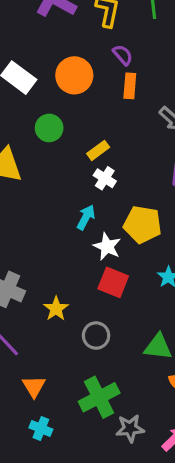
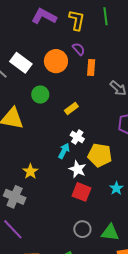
purple semicircle: (123, 55) -> (79, 49), moved
white cross: (105, 178) -> (77, 137), moved
yellow star: (56, 309) -> (30, 171), moved
gray circle: (96, 336) -> (82, 229), moved

